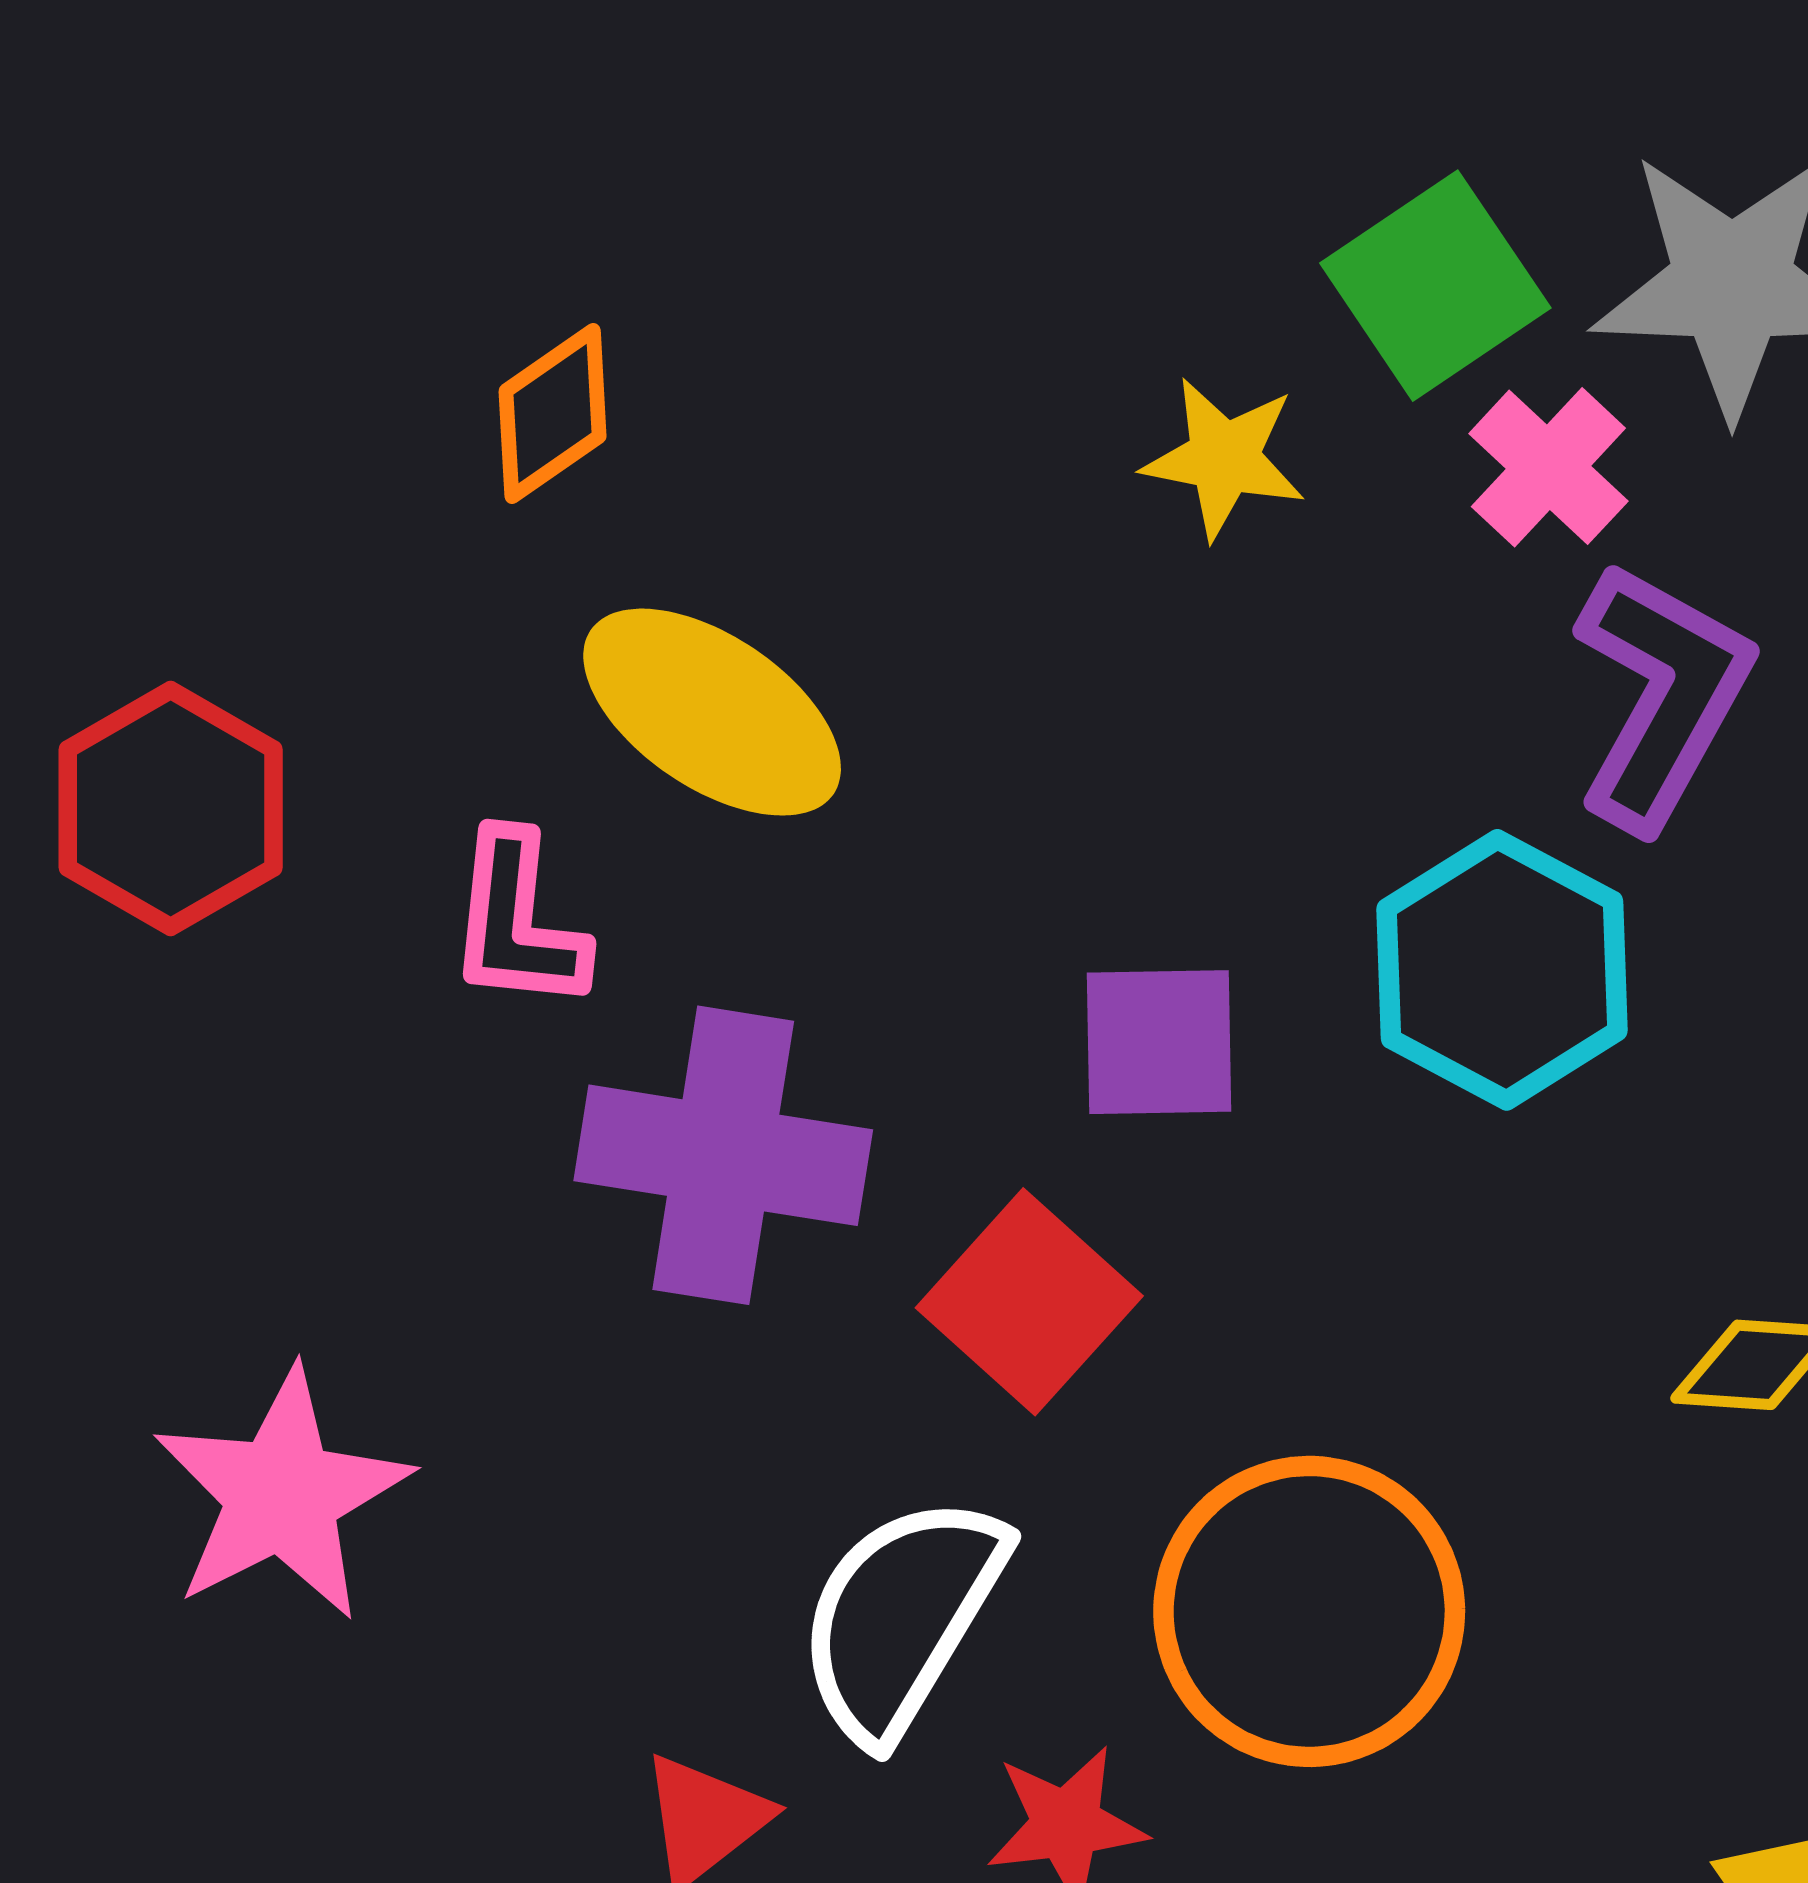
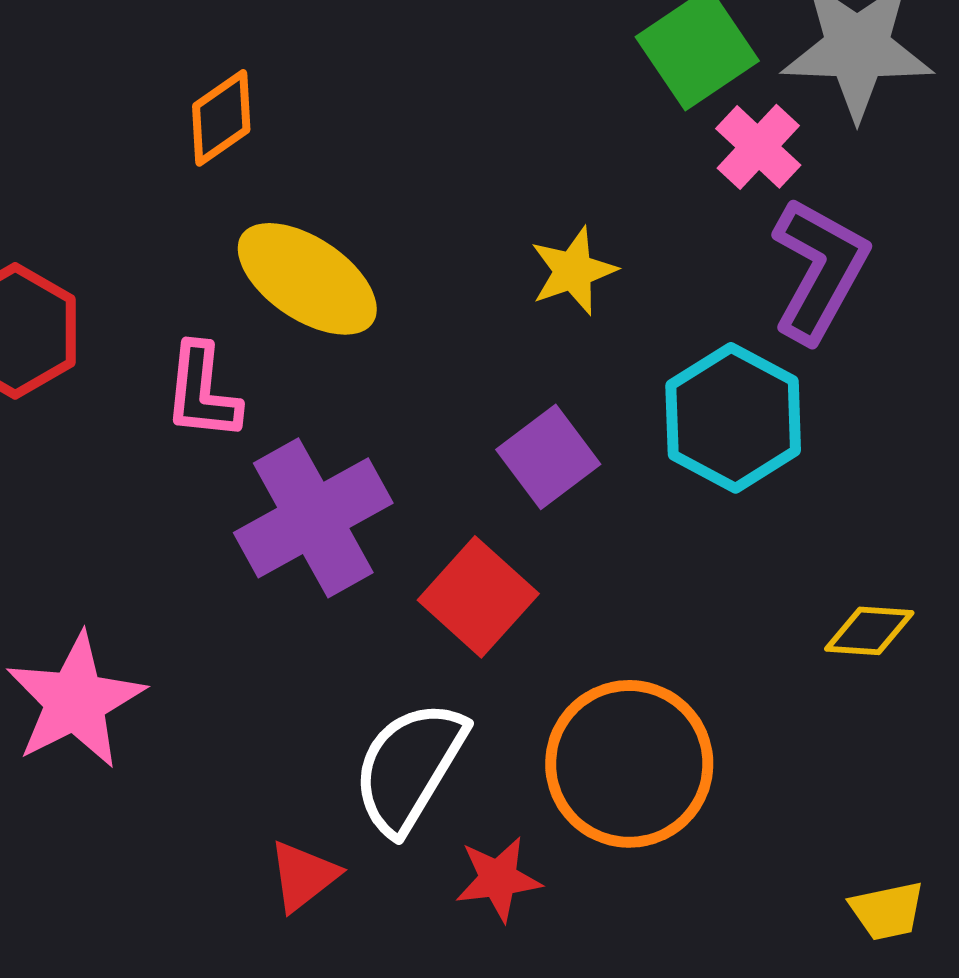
yellow star: (1224, 458) -> (573, 271), moved, turned -30
purple square: (1159, 1042) -> (548, 457), turned -36
purple cross: (723, 1155) -> (313, 518), turned -38

